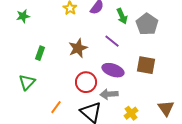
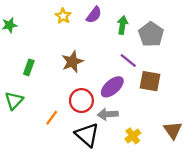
green arrow: (122, 16) -> (123, 25), turned -147
purple line: (112, 41) -> (128, 61), moved
purple ellipse: (113, 70) -> (112, 87), turned -60
orange line: (56, 107) -> (52, 118), moved

